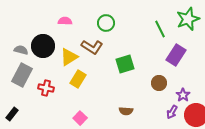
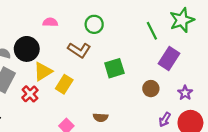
yellow triangle: (69, 57) -> (43, 71), moved
red cross: (46, 88) -> (30, 94), turned 35
purple star: (183, 95) -> (185, 93), moved
brown semicircle: (126, 111) -> (101, 117), moved

